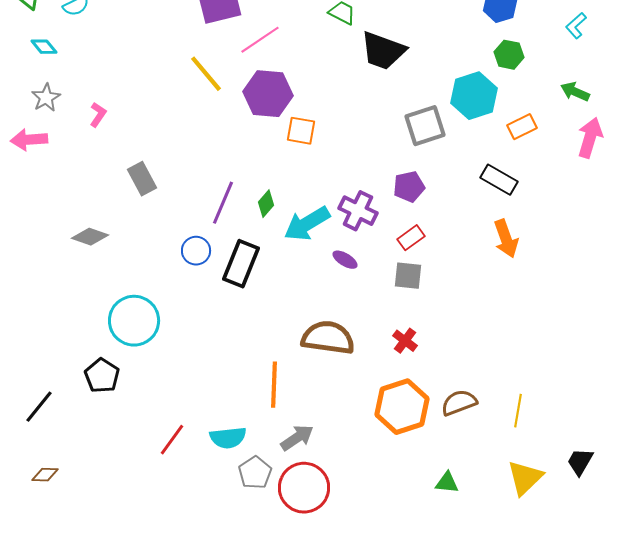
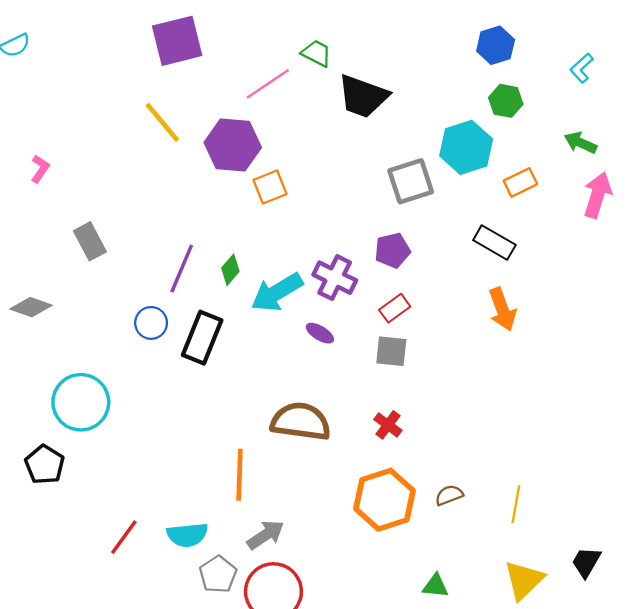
pink line: (260, 40) -> (268, 84), moved
orange square: (301, 131) -> (270, 187), turned -32
brown semicircle: (459, 403) -> (449, 495), size x0.7

